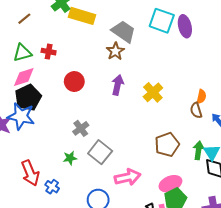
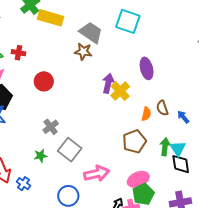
purple ellipse: (185, 26) -> (147, 68), moved
brown star: (115, 51) -> (83, 52), turned -30
purple arrow: (118, 85) -> (108, 83), moved
orange semicircle: (201, 97) -> (146, 114), moved

